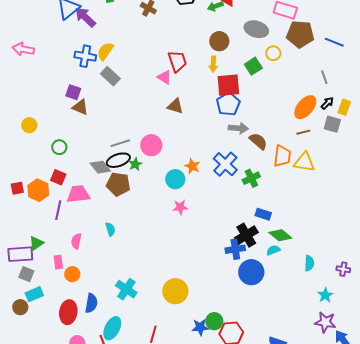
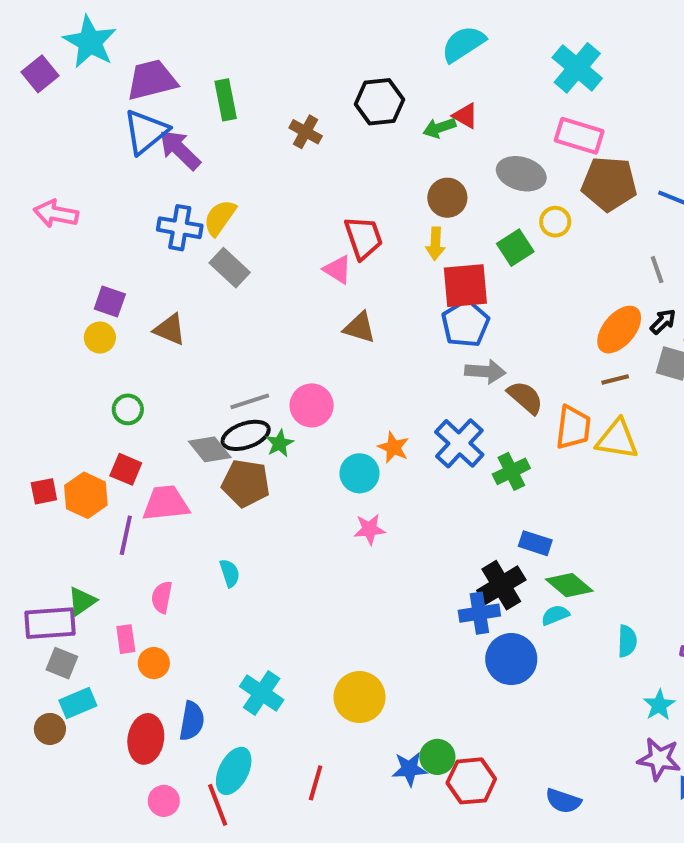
purple square: (73, 92) -> (110, 302), moved
yellow circle: (29, 125) -> (100, 338), moved

